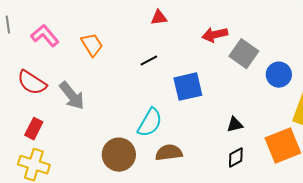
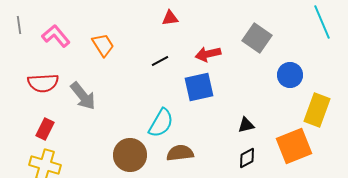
red arrow: (215, 35) -> (208, 54), moved
gray square: (244, 54) -> (257, 38), moved
red semicircle: (32, 83) -> (43, 83), turned -36

